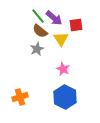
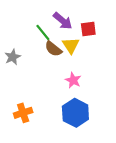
green line: (38, 16) -> (43, 32), moved
brown semicircle: (40, 31) -> (53, 49), moved
gray star: (37, 49) -> (13, 57), moved

